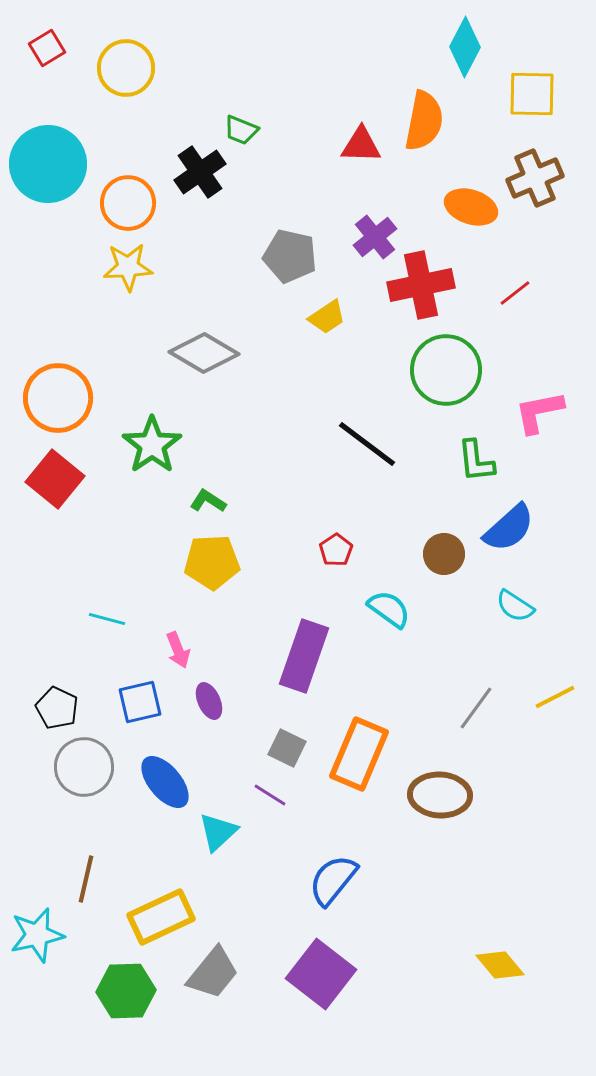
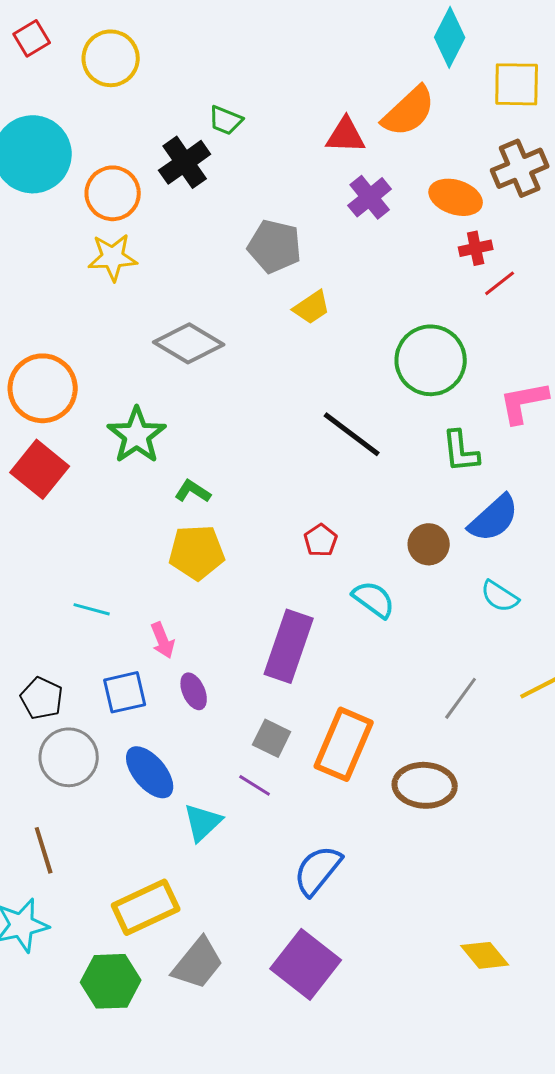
orange semicircle: (424, 121) -> (409, 111), turned 36
purple cross: (375, 237) -> (370, 197), moved
red cross: (421, 285) -> (476, 248), moved, size x0.5
brown line: (86, 879) -> (44, 850), moved, turned -30

